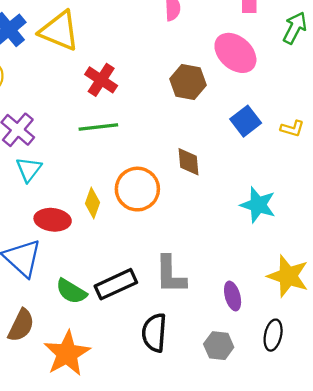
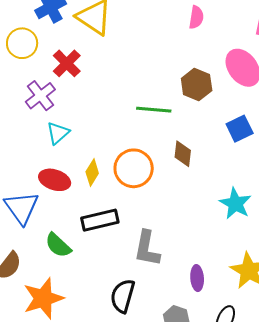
red cross: (101, 80) -> (67, 63), moved
green line: (98, 127) -> (154, 110), moved
cyan triangle: (29, 169) -> (58, 133), moved
black rectangle: (116, 284) -> (100, 220), moved

